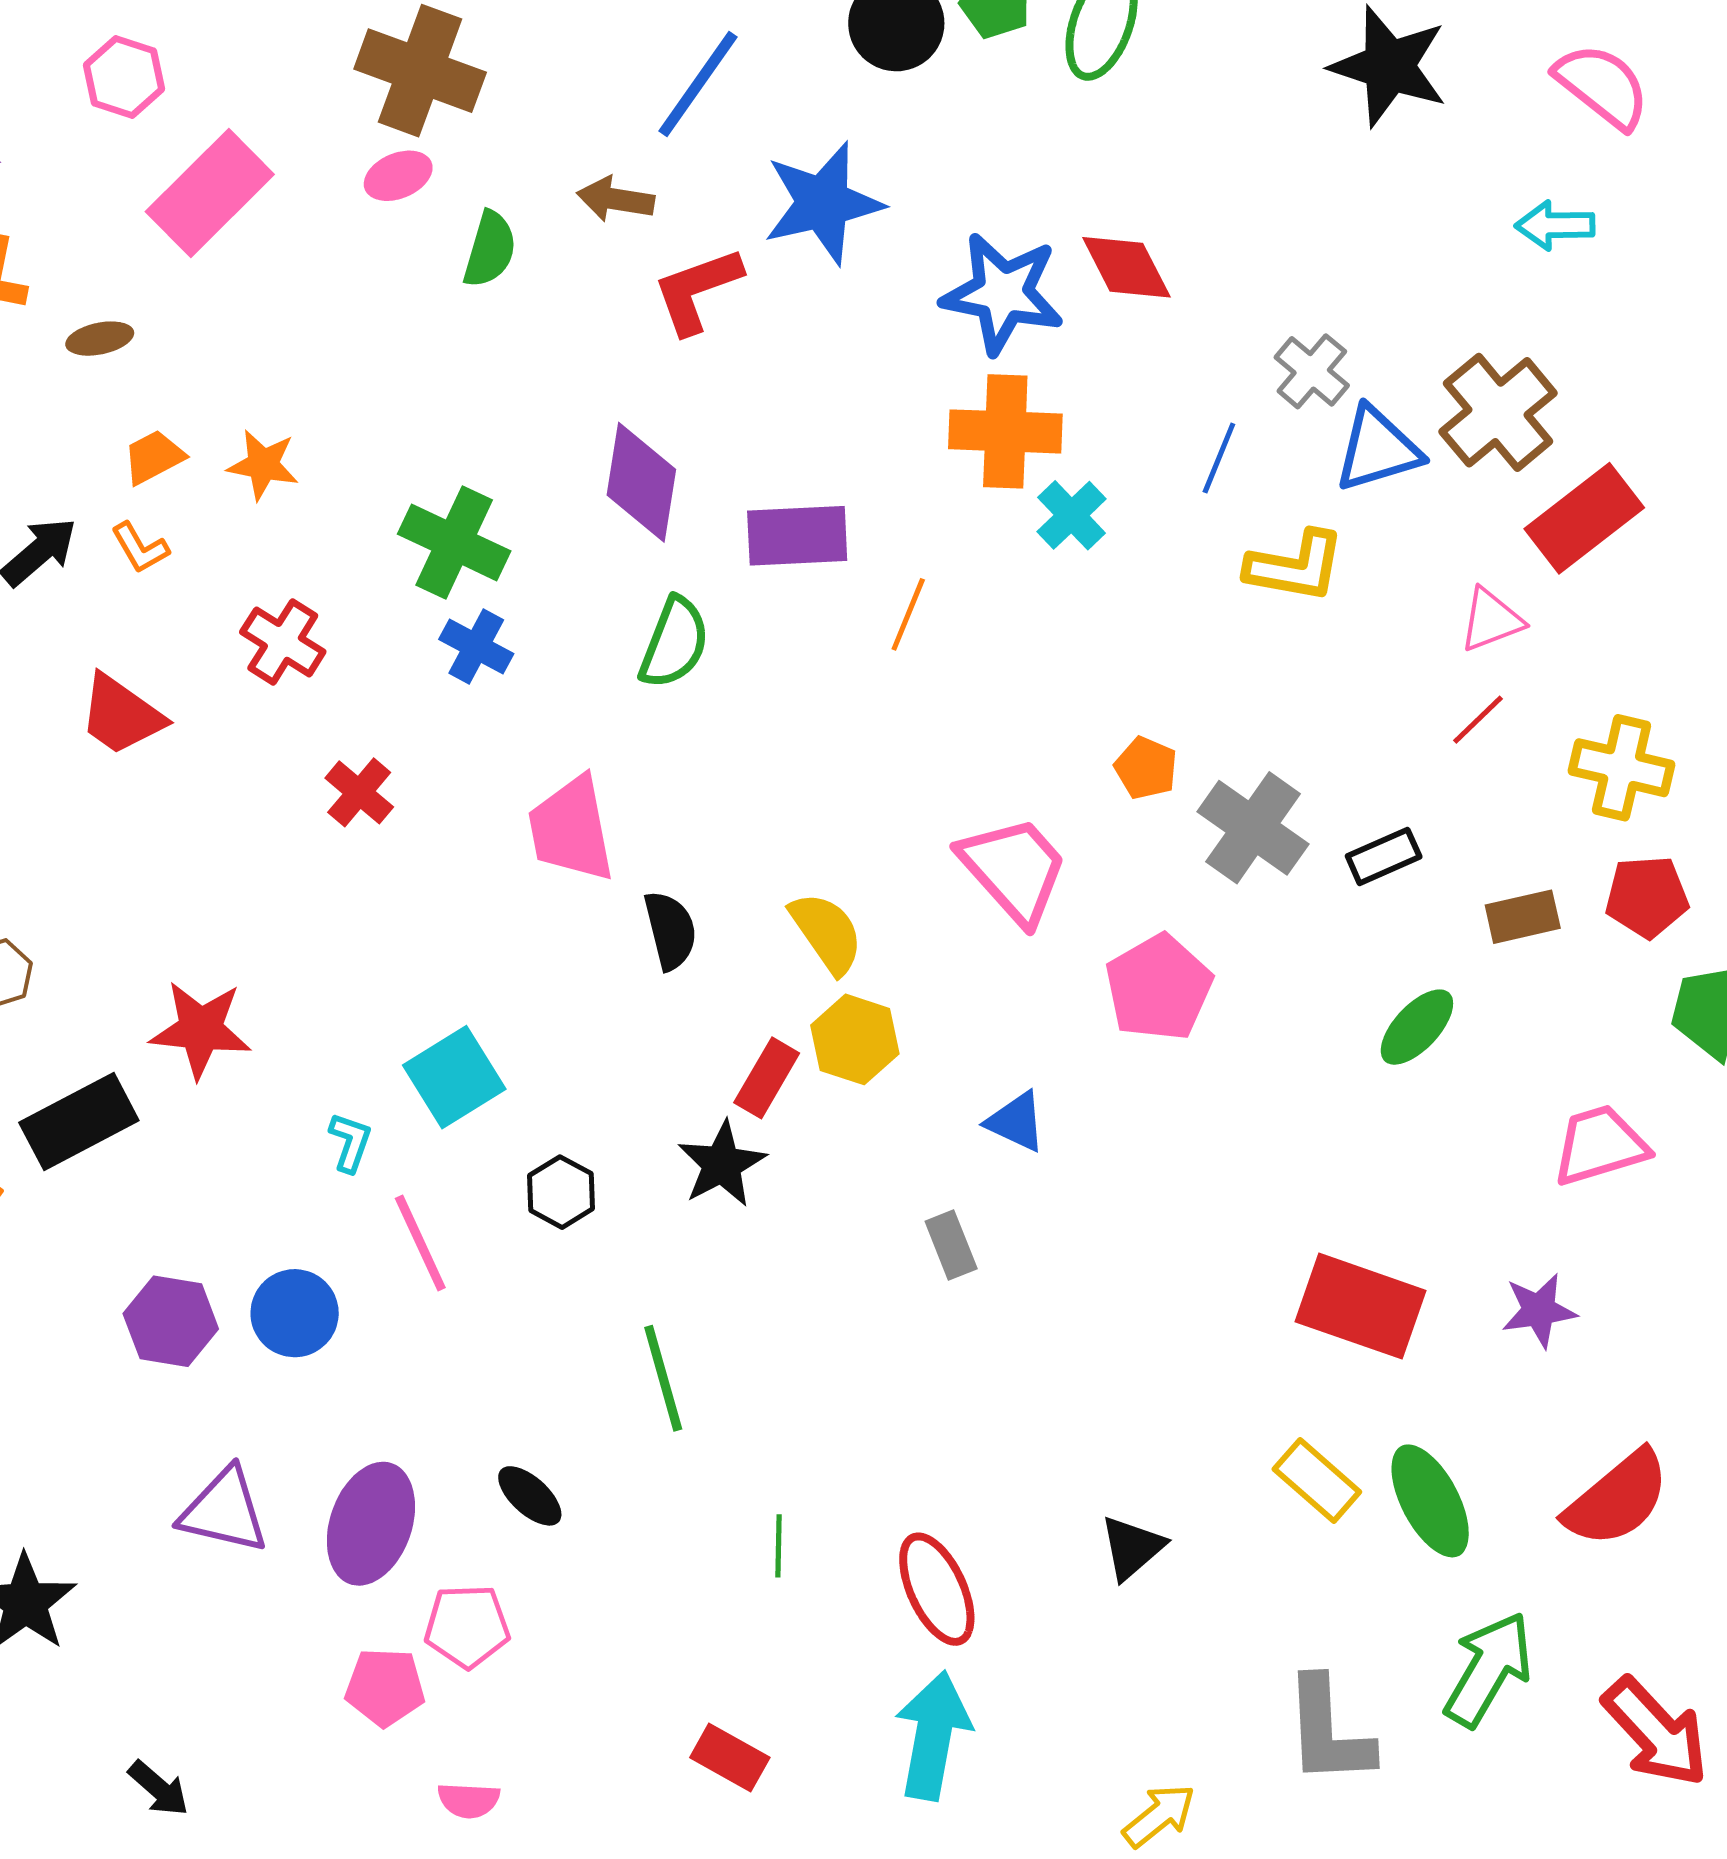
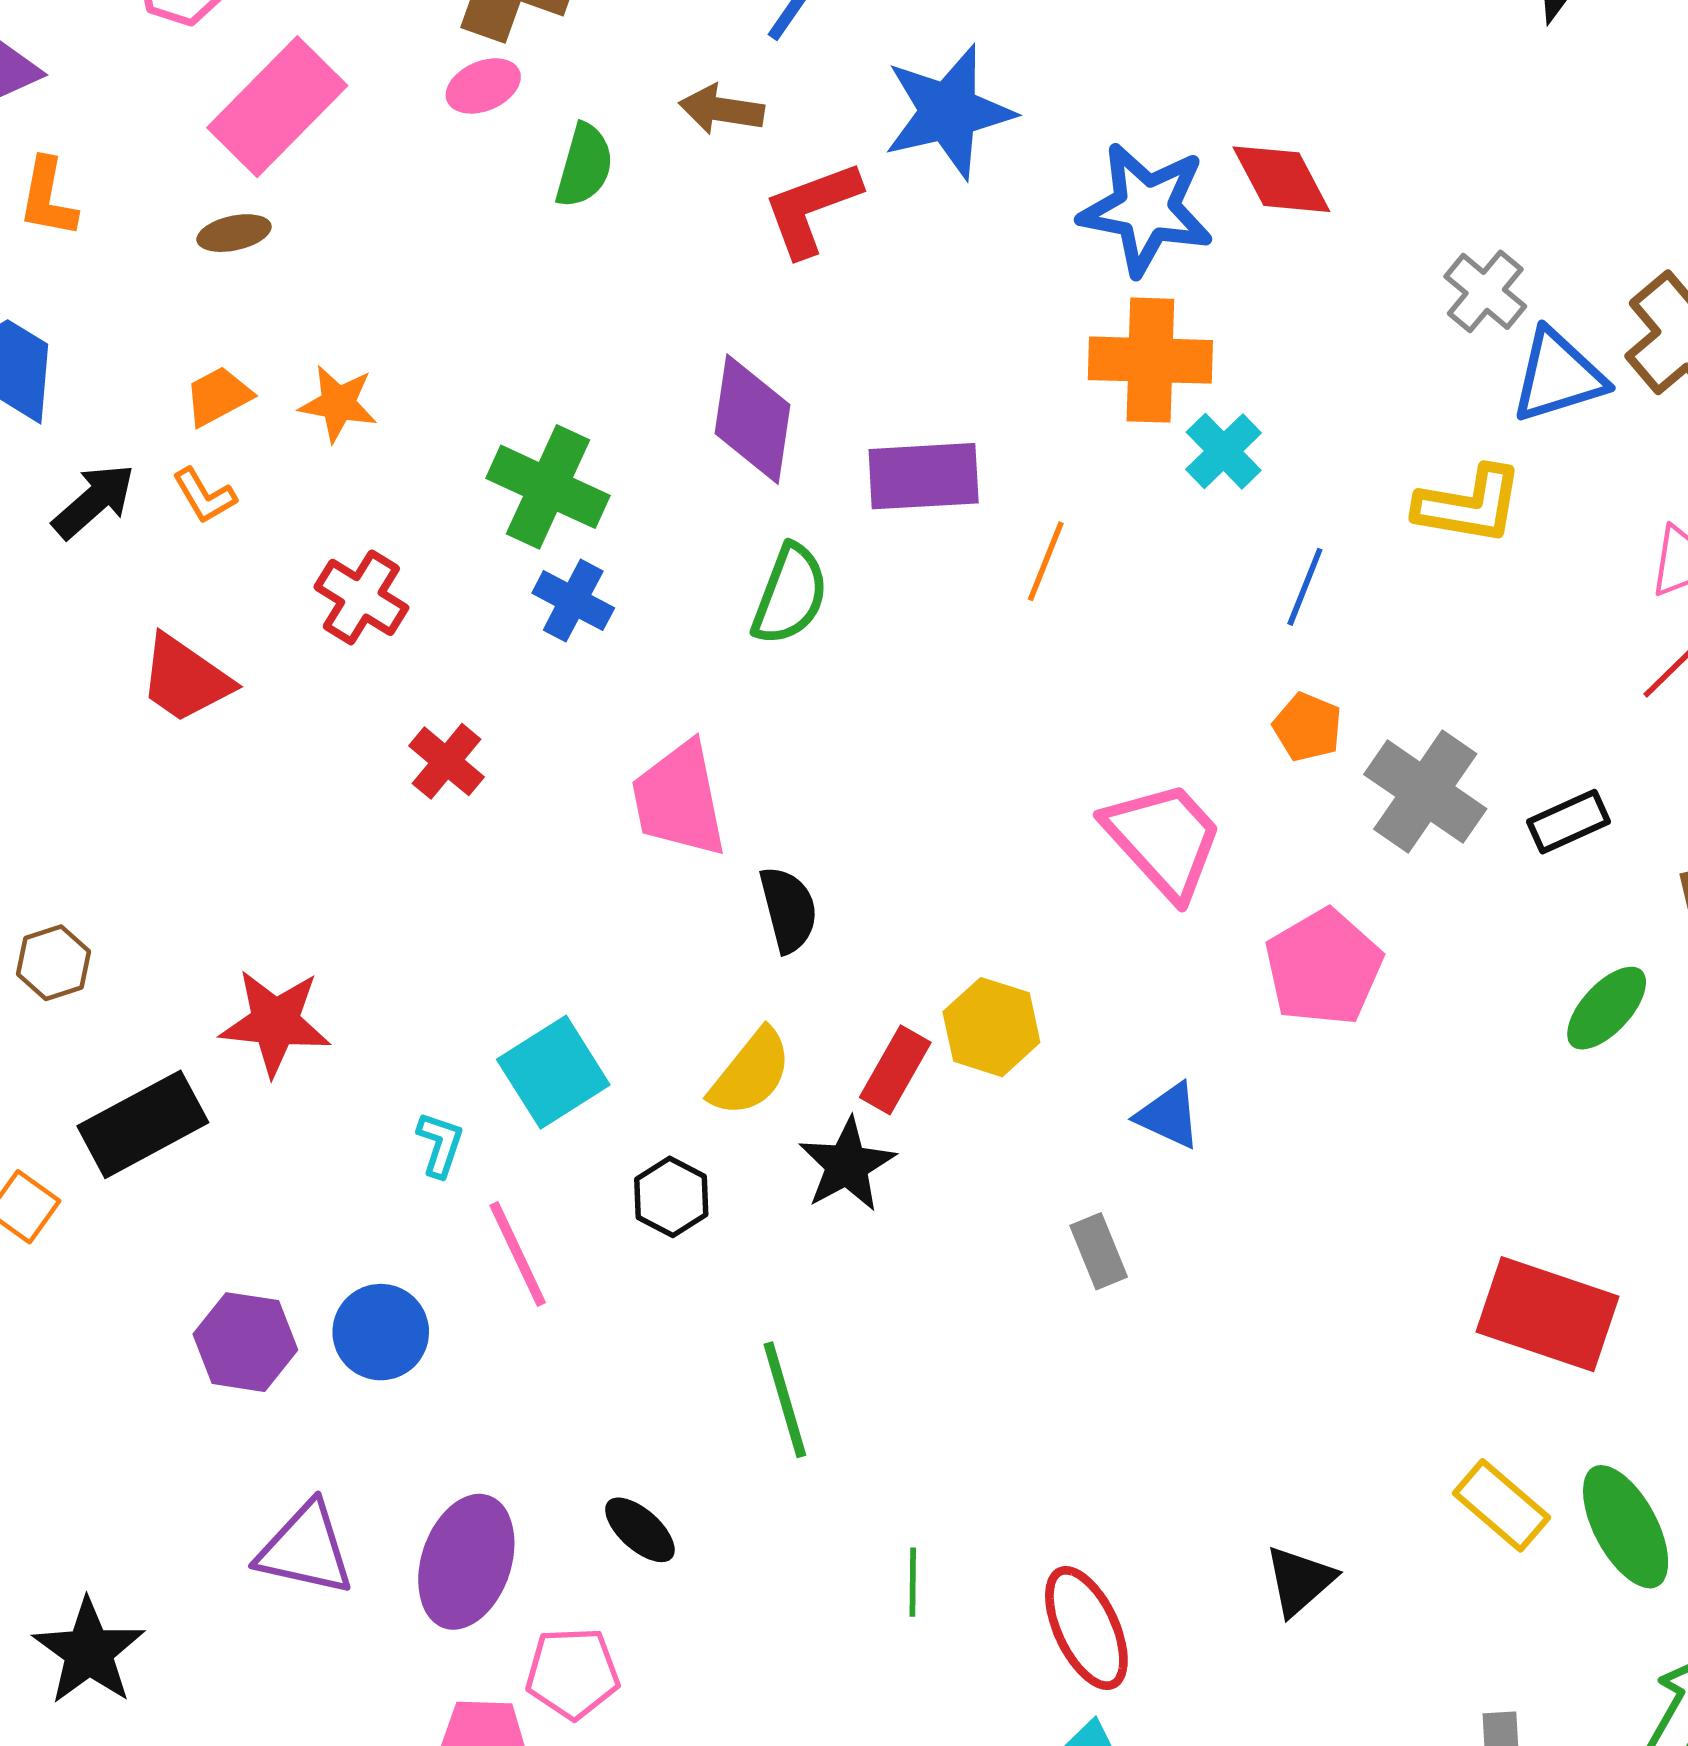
brown ellipse: (100, 339) -> (234, 233), moved
blue line: (1219, 458) -> (1305, 587), moved
yellow semicircle: (827, 933) -> (751, 1073), moved, turned 74

